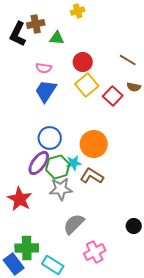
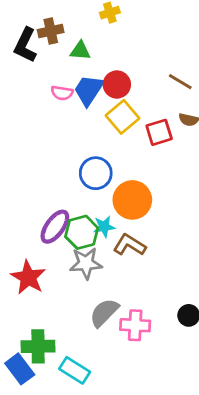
blue trapezoid: (46, 91) -> (89, 90), moved
red square: (113, 96) -> (159, 132), turned 30
blue circle: (50, 138) -> (96, 173), moved
pink cross: (95, 252) -> (135, 325), moved, turned 30

